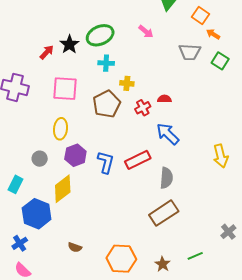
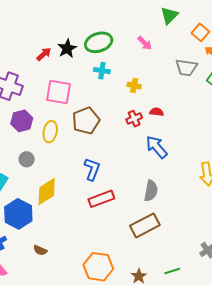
yellow cross: (127, 83) -> (134, 86), moved
brown pentagon: (107, 104) -> (86, 121), moved
purple hexagon: (75, 155) -> (22, 121), moved
red rectangle: (138, 160) -> (101, 199), moved
brown semicircle: (75, 247) -> (40, 250), moved

